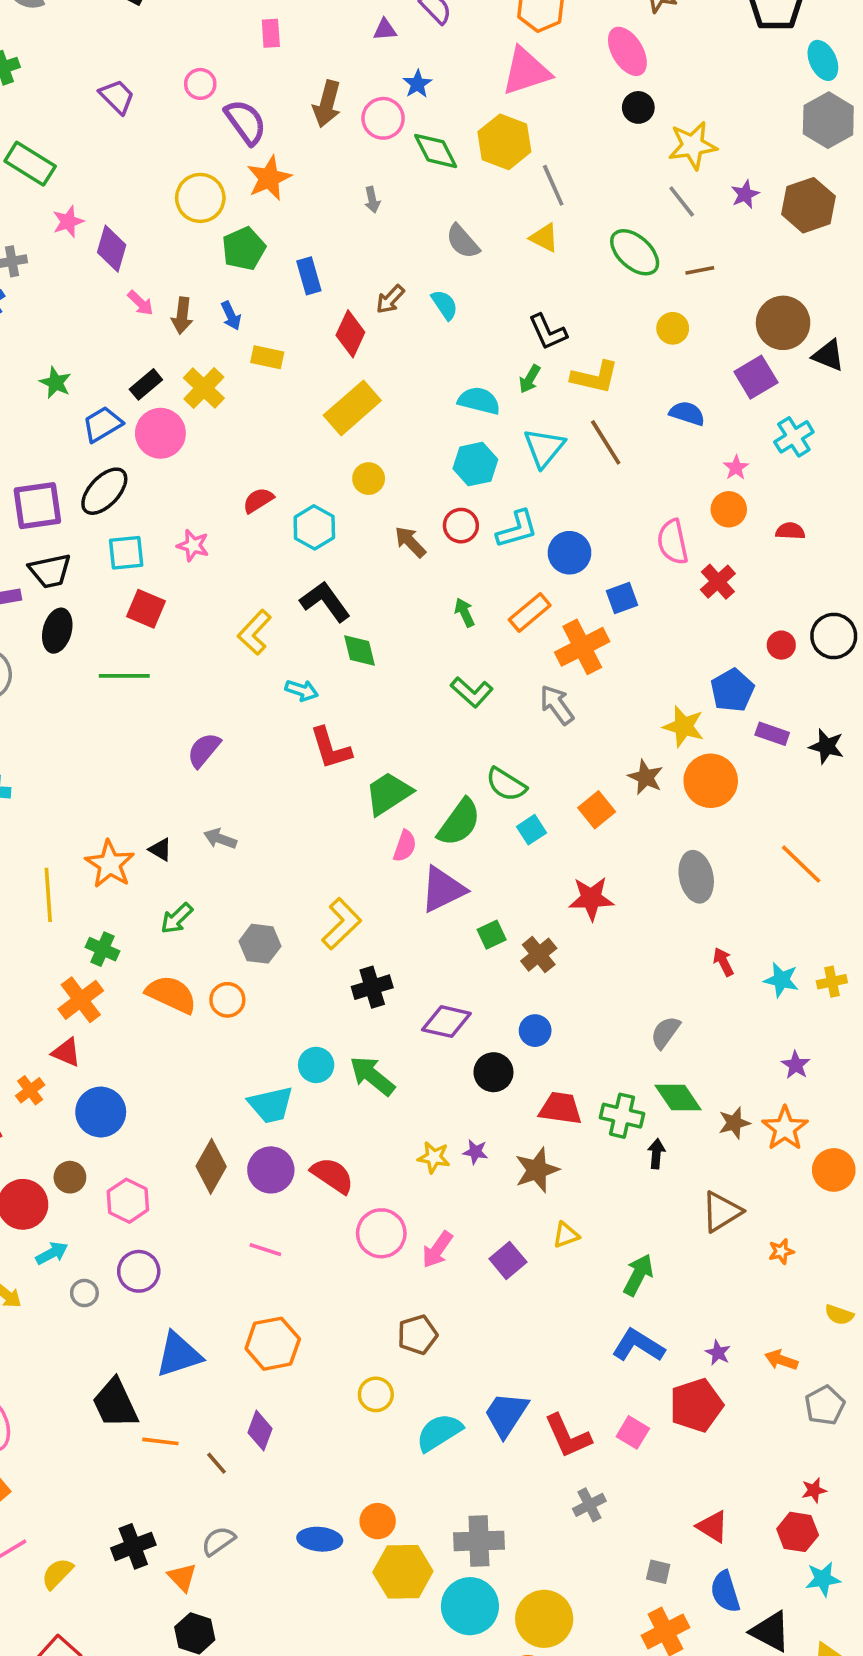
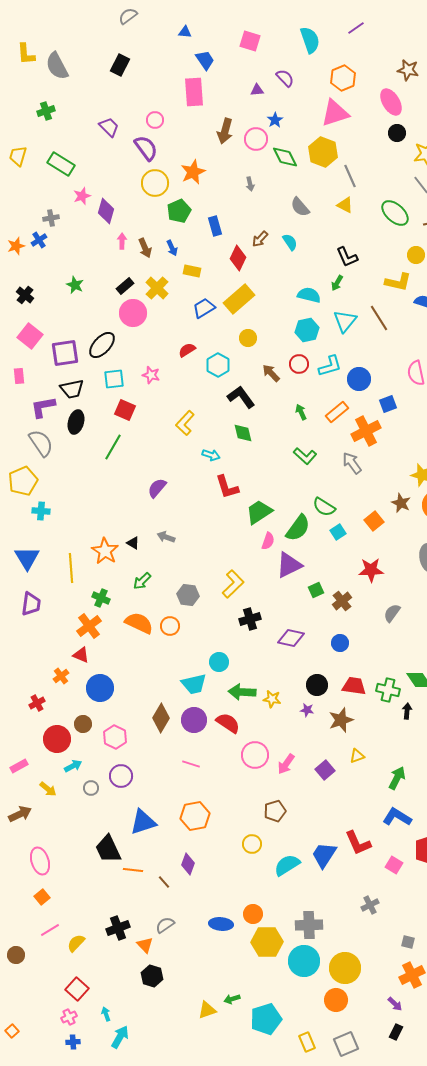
pink rectangle: (271, 33) -> (194, 92), size x1.8
purple semicircle: (246, 122) -> (146, 148), moved
pink arrow: (141, 303) -> (122, 241), turned -133
brown arrow: (182, 316) -> (145, 248), turned -30
yellow L-shape: (595, 377) -> (398, 282), moved
blue trapezoid: (103, 424) -> (204, 308), moved
black L-shape: (325, 602) -> (241, 397), moved
green line: (124, 676) -> (113, 447), turned -60
gray semicircle: (665, 1032) -> (392, 613), moved
black circle: (493, 1072) -> (317, 685), moved
green arrow: (372, 1076) -> (242, 692), moved, turned -36
yellow star: (434, 1157) -> (272, 699), moved
red L-shape: (568, 1436) -> (358, 843), moved

